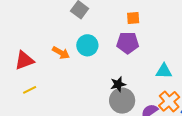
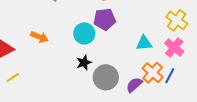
cyan circle: (87, 45) -> (84, 33), moved
black star: (118, 84) -> (84, 63), moved

